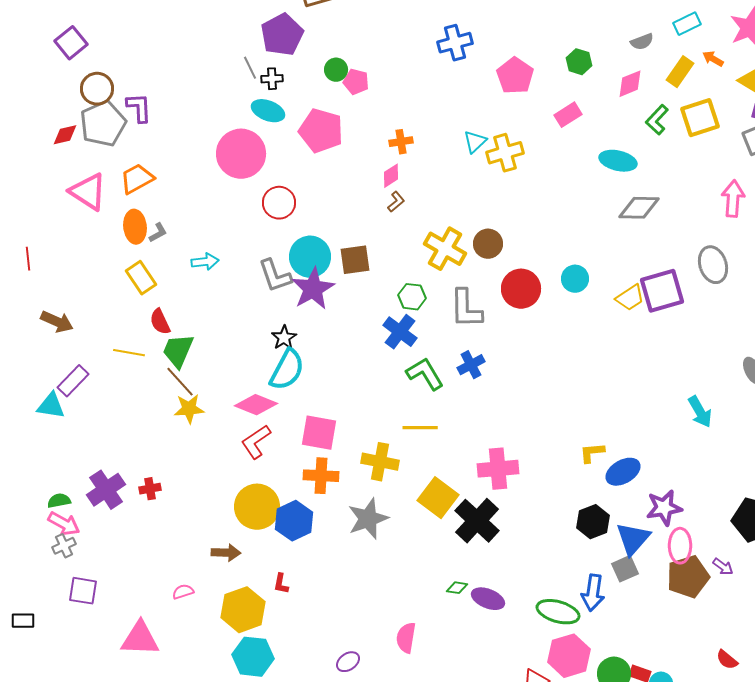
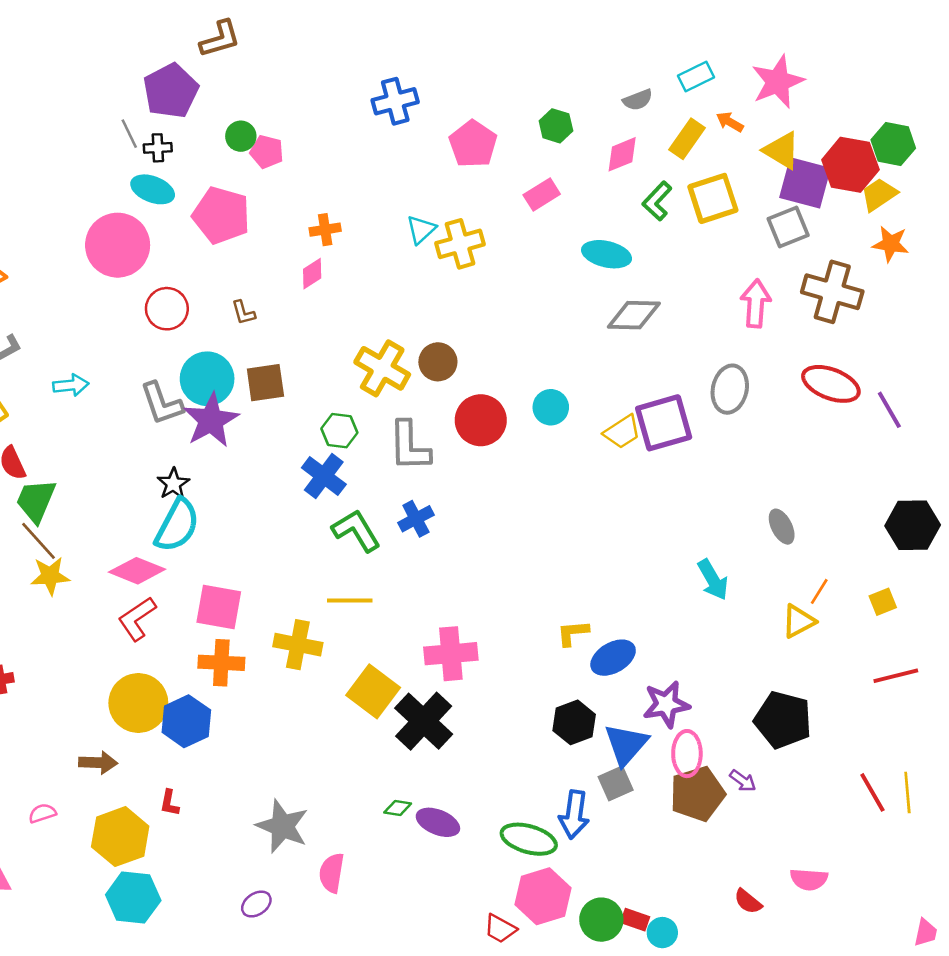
brown L-shape: (396, 202) -> (243, 313), moved, turned 115
gray ellipse: (713, 265) -> (730, 389), turned 30
gray star: (368, 519) -> (282, 826), moved, turned -30

